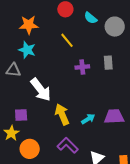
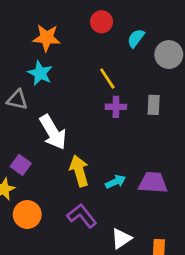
cyan semicircle: (91, 18) -> (136, 38), turned 80
yellow line: (67, 40) -> (107, 79), moved
purple square: (21, 115) -> (21, 165), turned 32

